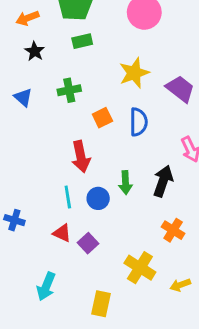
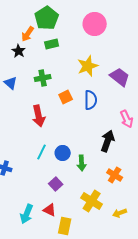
orange arrow: (27, 18) -> (28, 34), moved, turned -35
red arrow: (81, 157) -> (39, 116), moved
green arrow: (125, 183) -> (82, 163), moved
cyan line: (68, 197) -> (42, 152), turned 35
red triangle: (62, 233) -> (50, 210), moved

